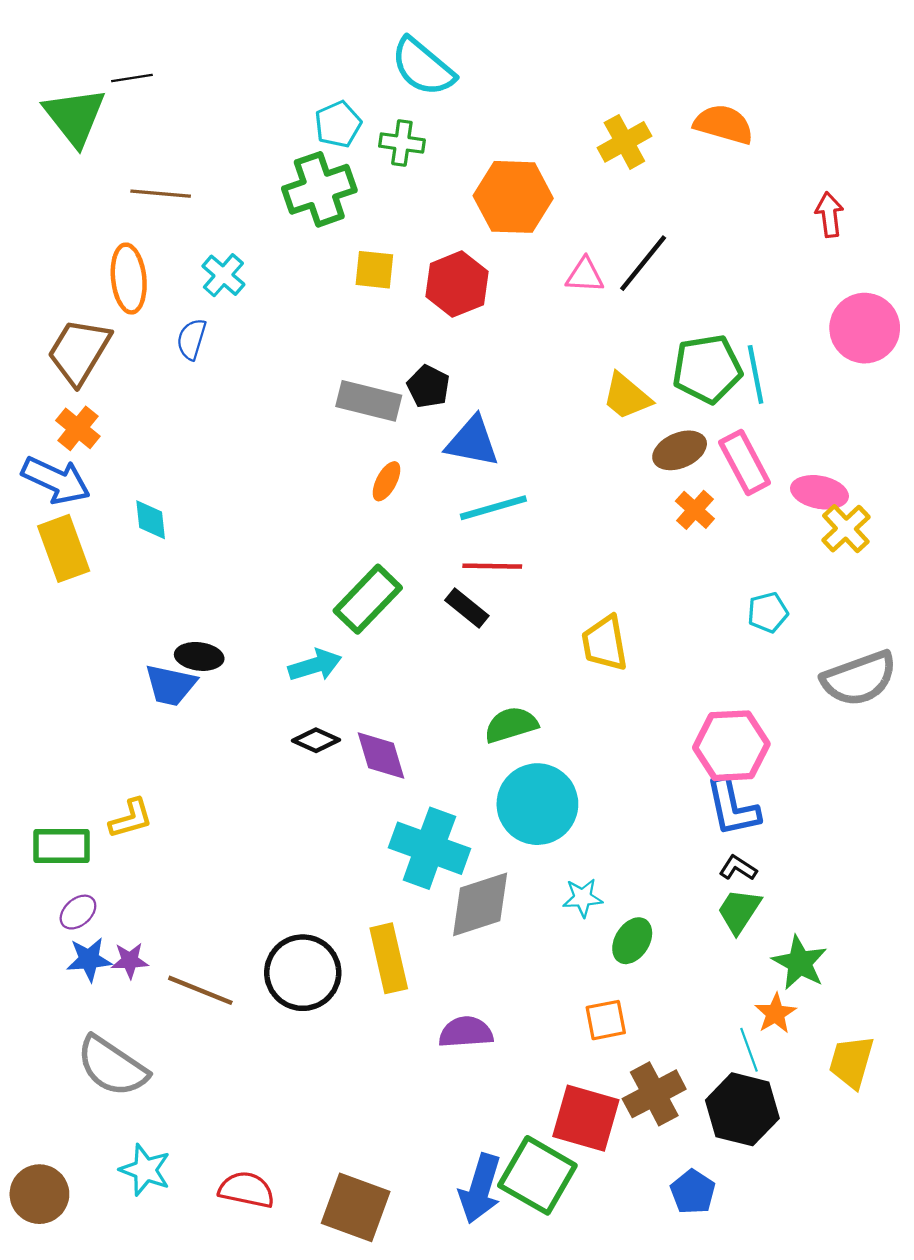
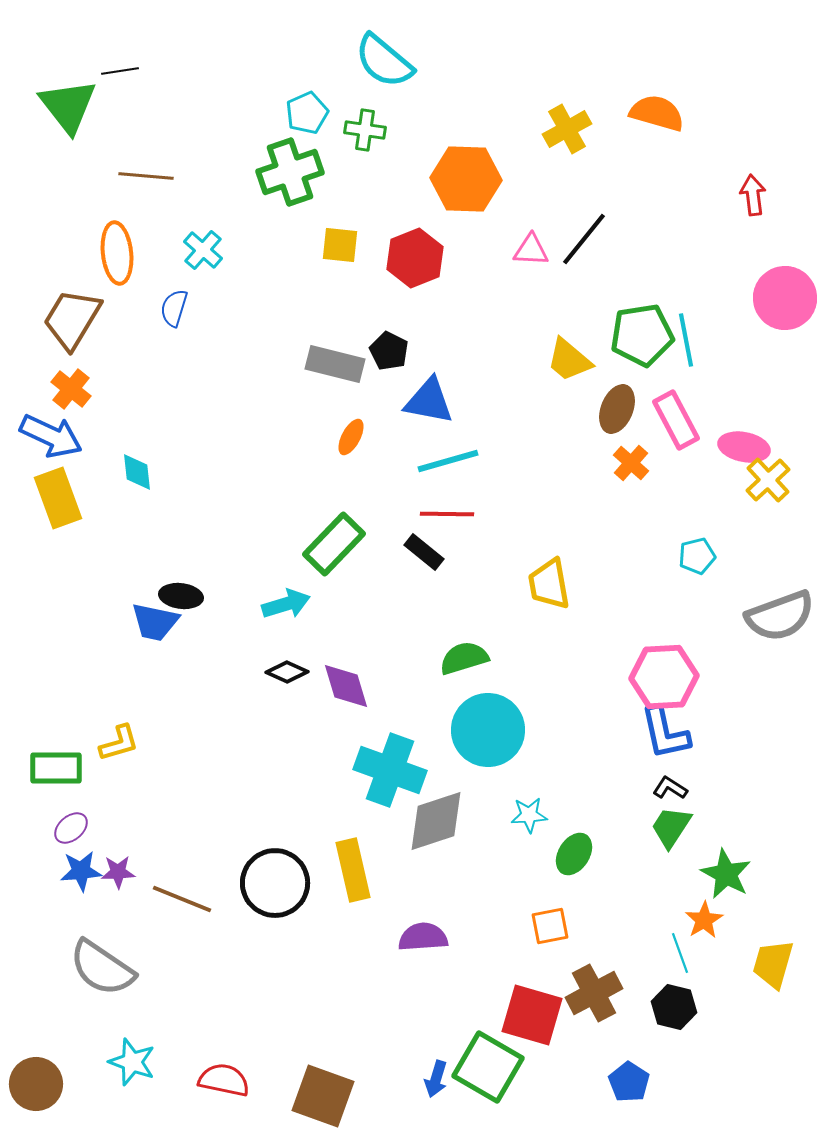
brown ellipse: (680, 450) -> (617, 409), turned -45
black hexagon: (742, 1109) -> (674, 1007), size x0.7
blue arrow: (480, 1189) -> (436, 1079), size x0.6

